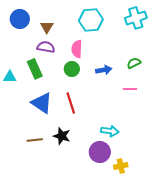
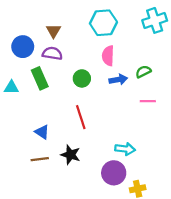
blue circle: (20, 19) -> (23, 47), moved
pink semicircle: (77, 49) -> (108, 56), moved
green semicircle: (134, 63) -> (143, 72), moved
blue triangle: (42, 103) -> (42, 132), moved, size x0.6

